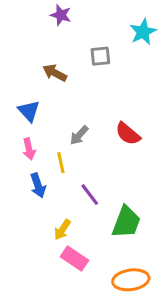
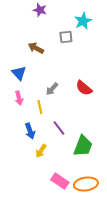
cyan star: (143, 32) -> (83, 21), moved
blue arrow: (38, 185) -> (30, 131), moved
pink rectangle: (75, 259) -> (60, 181), moved

